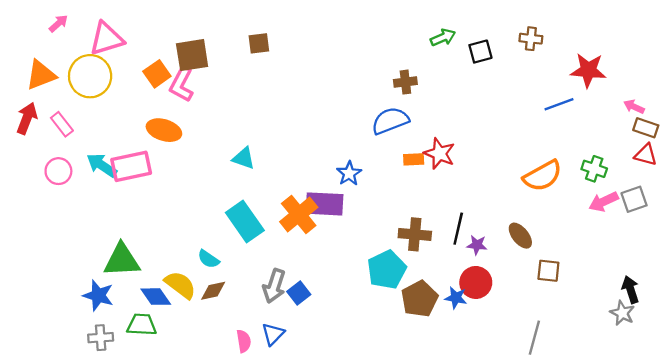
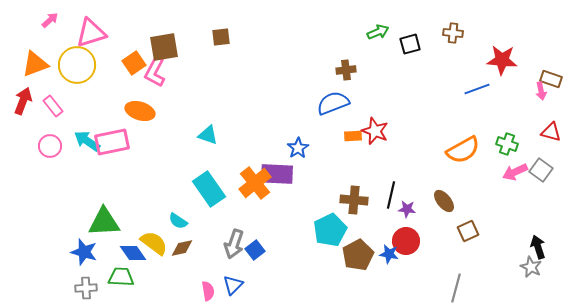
pink arrow: (634, 107) -> (541, 91), turned -126
brown rectangle: (646, 128) -> (551, 79), moved
gray square: (634, 199) -> (541, 170), turned -35
brown square: (548, 271) -> (468, 231), turned -30

